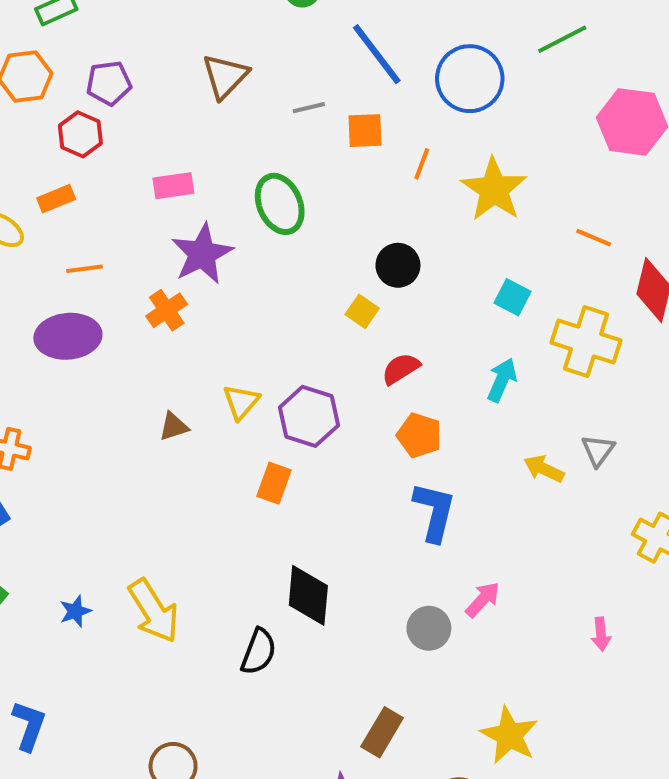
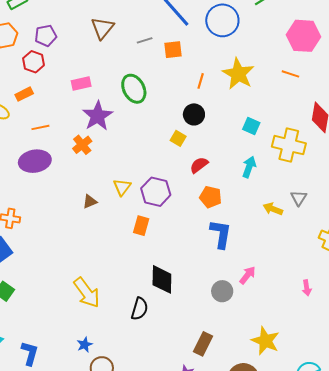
orange line: (422, 164) -> (201, 81), moved
orange line: (594, 238) -> (290, 74), moved
blue star: (75, 611) -> (85, 345), moved

